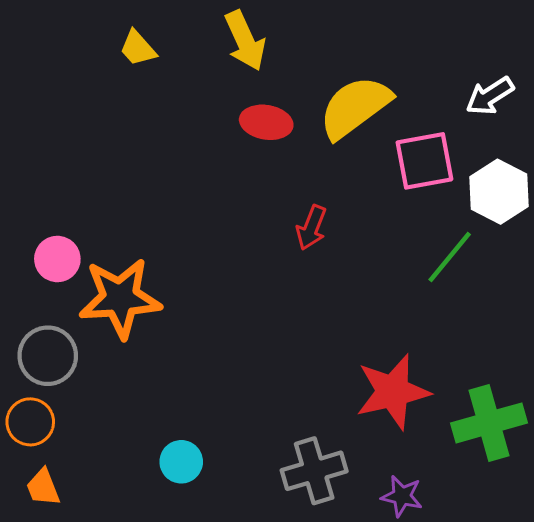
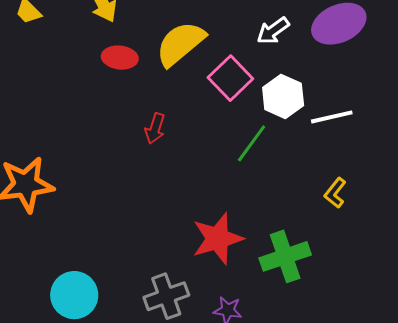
pink square: (424, 161) -> (230, 78), turned -30
cyan circle: (181, 462) -> (74, 295), size x1.6

